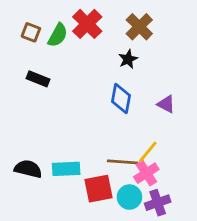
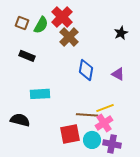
brown cross: (139, 27) -> (69, 37), moved
black star: (128, 59) -> (121, 33), moved
yellow line: (148, 152) -> (105, 108), turned 30
cyan rectangle: (66, 169) -> (40, 94), moved
purple cross: (158, 203) -> (112, 144), turned 30

